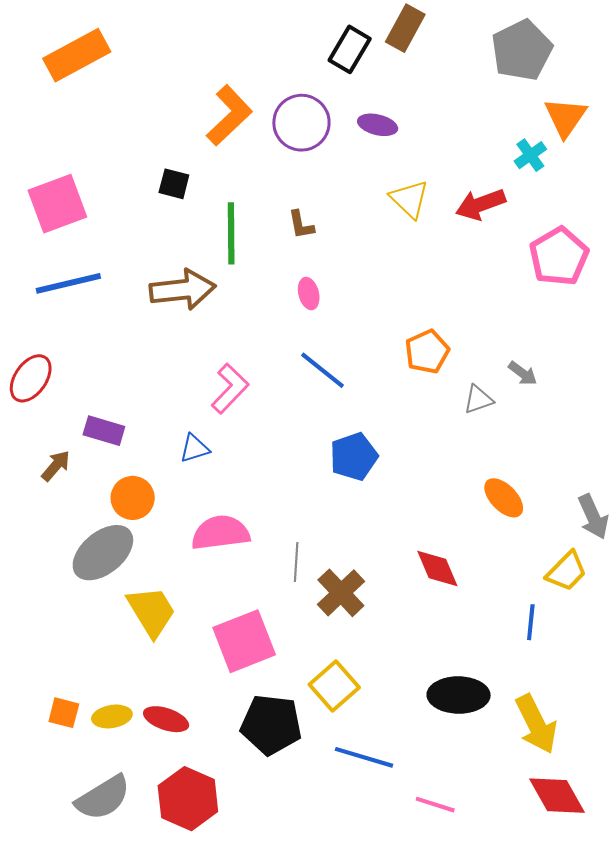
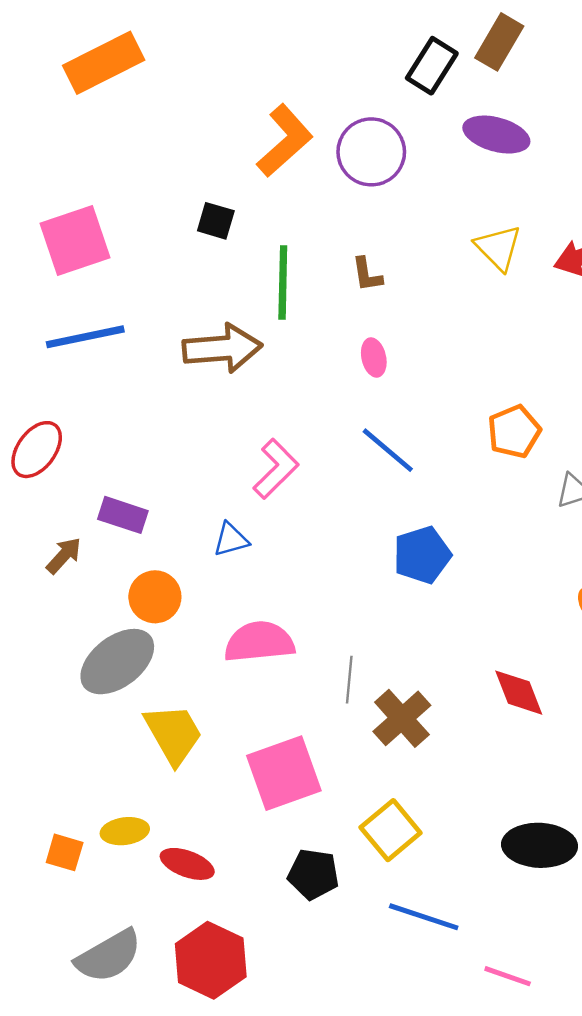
purple ellipse: (378, 125) -> (496, 135), moved, size x1.4
yellow ellipse: (112, 716) -> (125, 831), moved
black pentagon: (271, 725) -> (313, 874), size x0.7

